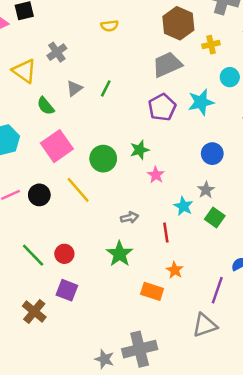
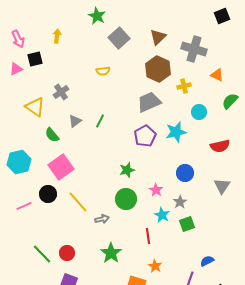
green circle: (103, 159) -> (126, 199), moved
pink star: (156, 175) -> (156, 190), moved
black circle: (39, 195) -> (48, 194), moved
gray arrow: (130, 217) -> (102, 219), moved
green square: (215, 217) -> (187, 224), turned 35

